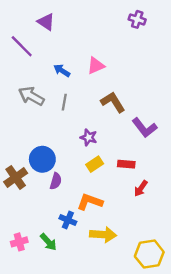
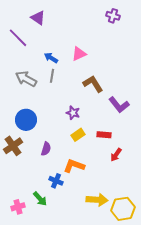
gray line: (64, 102) -> (52, 76), moved
blue circle: (42, 159) -> (26, 120), moved
yellow arrow: (103, 235) -> (97, 200), moved
pink cross: (19, 242) -> (18, 207), moved

